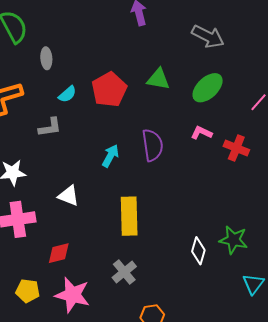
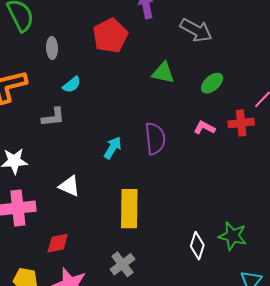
gray arrow: (208, 36) -> (196, 30), moved
green ellipse: (208, 88) -> (212, 83), size x0.7
red pentagon: (109, 90) -> (110, 36), moved
red cross: (236, 148) -> (241, 123), moved, turned -30

